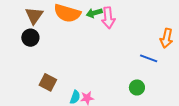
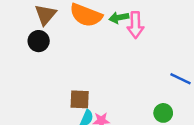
brown square: (48, 82) -> (80, 99), moved, turned -30

